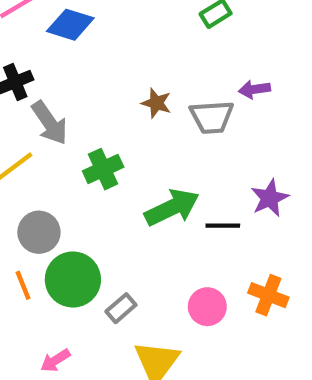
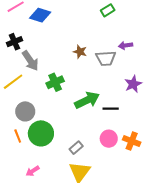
purple star: (270, 198) -> (133, 84), moved
pink circle: (207, 307) -> (109, 139), moved
gray rectangle: (121, 308) -> (76, 148), moved

